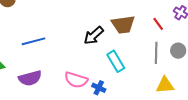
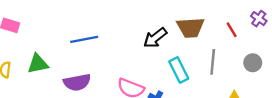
gray line: (156, 53) -> (213, 62), moved

